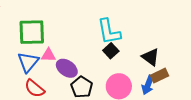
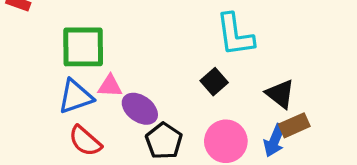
cyan L-shape: (109, 32) -> (235, 35), moved
blue triangle: (28, 62) -> (76, 97), turned 30

